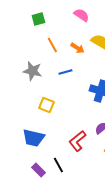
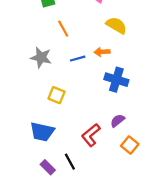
orange arrow: (77, 48) -> (102, 52), moved, turned 144

